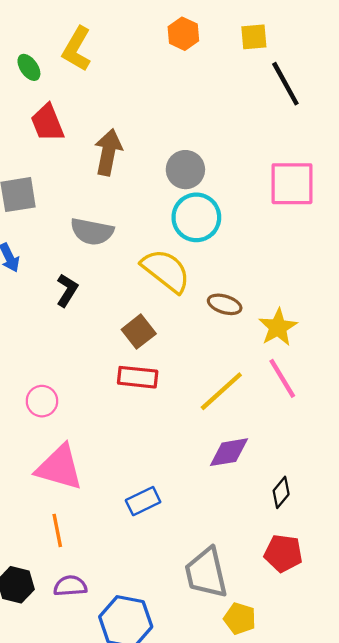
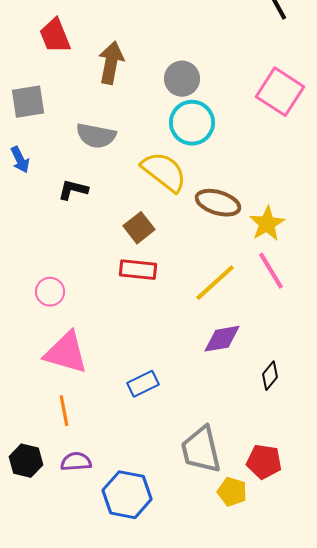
pink square: (292, 184) -> (280, 92), turned 33
black L-shape: (67, 290) -> (73, 190), turned -108
brown ellipse: (225, 304) -> (218, 203), size x1.4
red pentagon: (283, 553) -> (264, 462), moved

